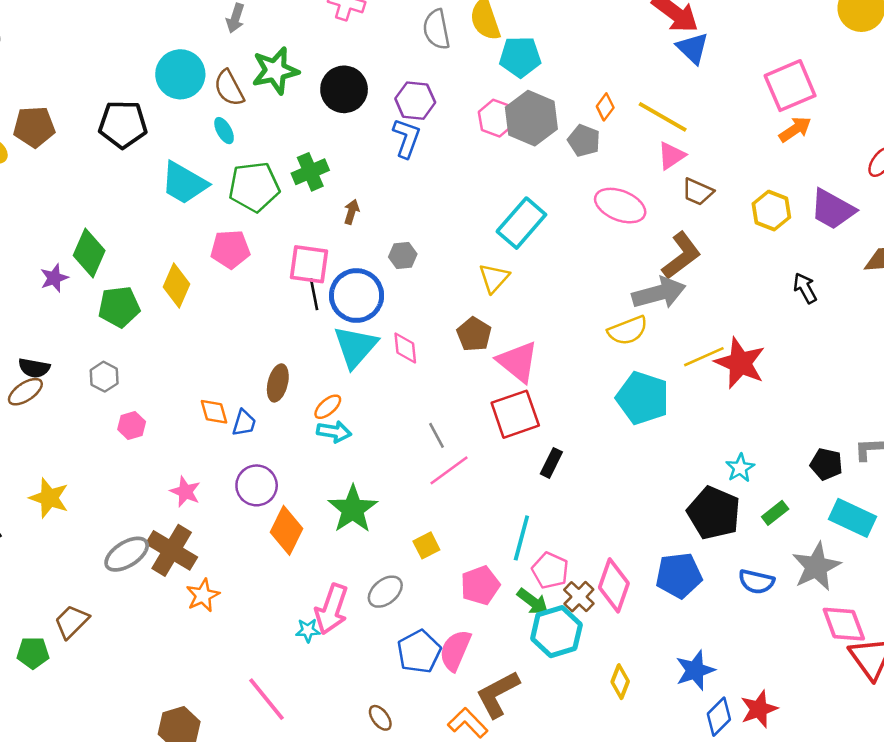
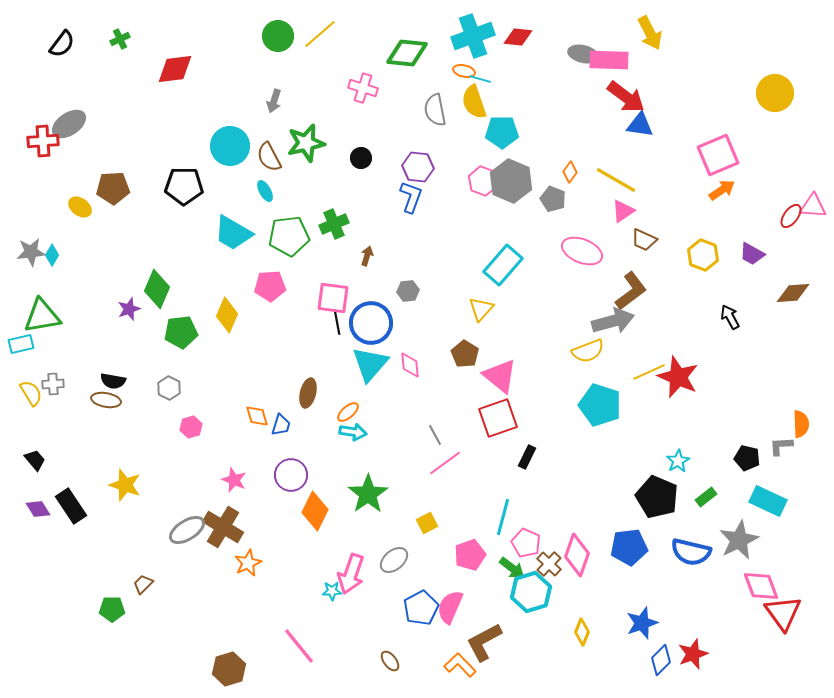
blue triangle: (693, 48) -> (640, 125), turned -36
black circle: (344, 89) -> (361, 158), size x0.6
purple trapezoid: (833, 209) -> (752, 254), size x0.7
brown ellipse: (25, 392) -> (106, 400), turned 44
blue semicircle: (756, 582) -> (691, 552), size x1.4
brown trapezoid: (72, 622) -> (143, 584), size x0.7

